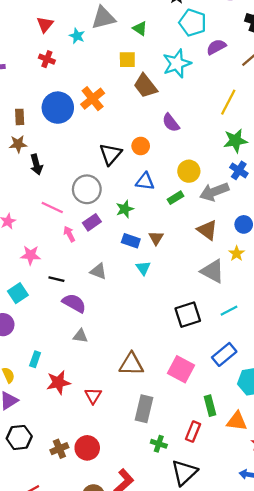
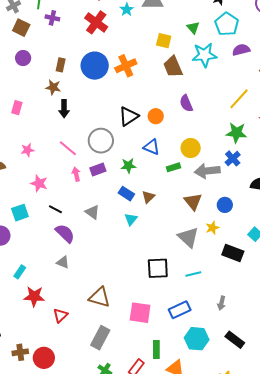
green triangle: (140, 28) -> (193, 28), moved
red cross: (47, 59) -> (96, 22), size x1.6
pink square: (181, 369) -> (140, 313), turned -35

